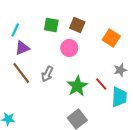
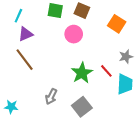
gray arrow: (47, 74) -> (51, 96), moved

